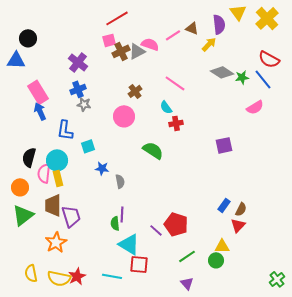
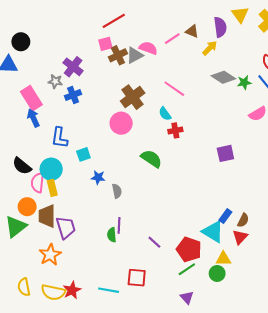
brown cross: (135, 91) -> (133, 97), size x1.6
gray star: (84, 104) -> (55, 81), moved
black semicircle: (29, 157) -> (22, 166), turned -66
orange circle: (20, 187) -> (27, 207), moved
red pentagon: (176, 224) -> (189, 249), moved
cyan triangle: (129, 244) -> (213, 232), moved

